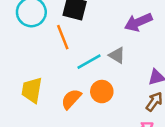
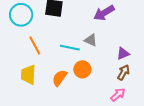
orange line: (63, 37) -> (35, 45), moved
cyan line: (89, 62) -> (70, 48), turned 48

